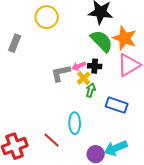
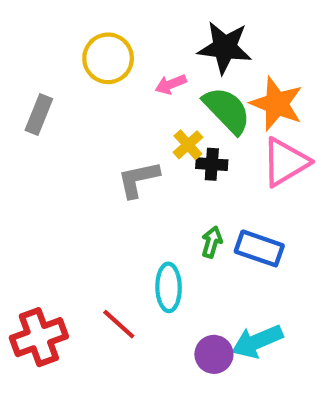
pink arrow: (79, 66) -> (171, 84), moved
yellow cross: (84, 78) -> (188, 145), moved
green arrow: (91, 90) -> (212, 242), moved

